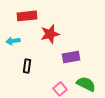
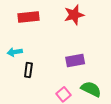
red star: (50, 34) -> (74, 15), moved
cyan arrow: (13, 41) -> (15, 52), moved

